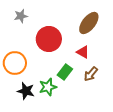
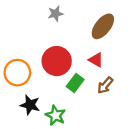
gray star: (21, 16) -> (55, 14), moved
red circle: (49, 39) -> (57, 61), moved
green star: (48, 87) -> (55, 115), moved, turned -30

